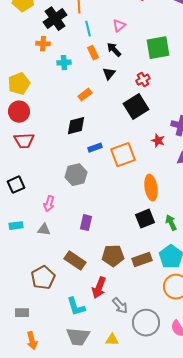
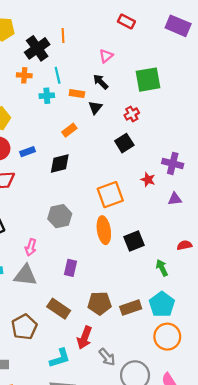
cyan line: (88, 29) -> (58, 75), moved
orange rectangle: (93, 53) -> (77, 94), moved, turned -56
black square: (136, 107) -> (124, 143), size x0.7
blue rectangle: (95, 148) -> (27, 152), moved
orange ellipse: (151, 188) -> (104, 230), moved
black square: (145, 219) -> (134, 241), moved
gray triangle: (44, 230) -> (25, 275), size x1.6
cyan L-shape: (76, 307) -> (60, 358), turned -90

